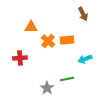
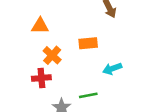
orange cross: (48, 41) -> (52, 55), moved
red cross: (20, 58) -> (41, 78), moved

